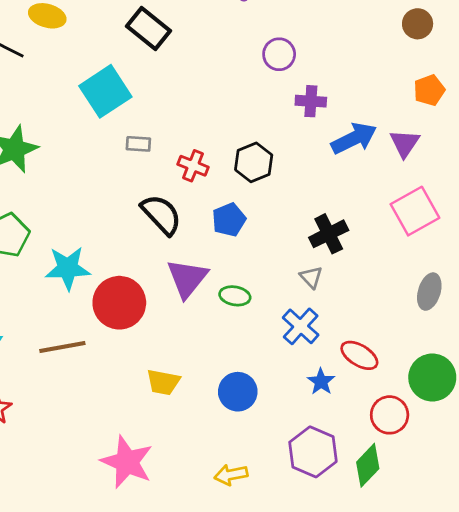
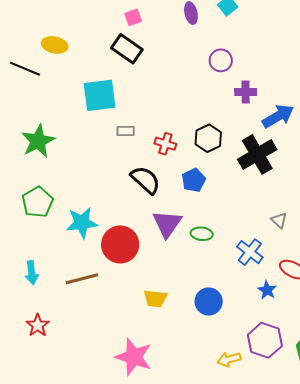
cyan square: (105, 91) -> (100, 95), turned 30
black cross: (329, 234) -> (257, 154), moved, size x1.4
gray triangle: (311, 277) -> (279, 220), moved
yellow arrow: (231, 475) -> (229, 359), moved

